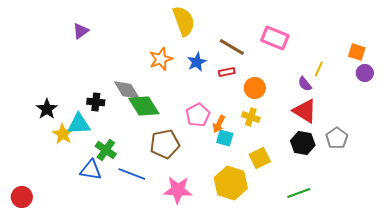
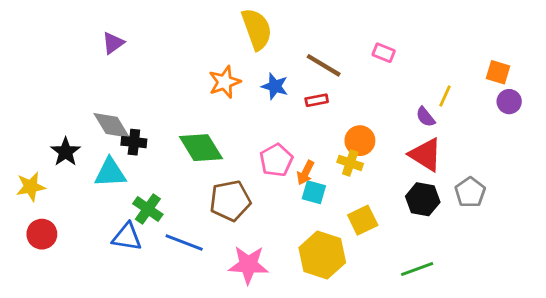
pink rectangle: (275, 38) -> (384, 53), size x0.6
blue star: (197, 62) -> (275, 86), turned -30
orange circle: (255, 88) -> (360, 141), moved
gray diamond: (127, 90) -> (112, 125), moved
yellow star: (63, 134) -> (31, 187), moved, turned 30
red circle: (22, 197) -> (42, 234), moved

